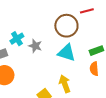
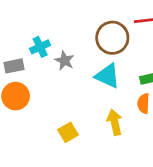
yellow arrow: (65, 84) -> (115, 122), moved

